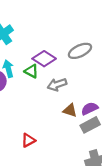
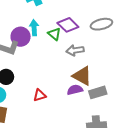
purple semicircle: (90, 109) -> (75, 90), moved
brown triangle: (70, 110) -> (82, 76), size x1.5

